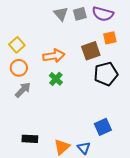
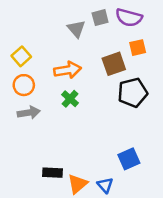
gray triangle: (61, 14) -> (76, 29), moved
gray arrow: (23, 90) -> (29, 113), turned 36
black rectangle: (30, 139) -> (53, 173), moved

